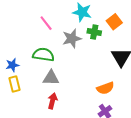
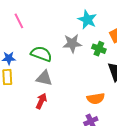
pink line: (46, 23) -> (19, 21), moved
green cross: (94, 32) -> (99, 49), moved

